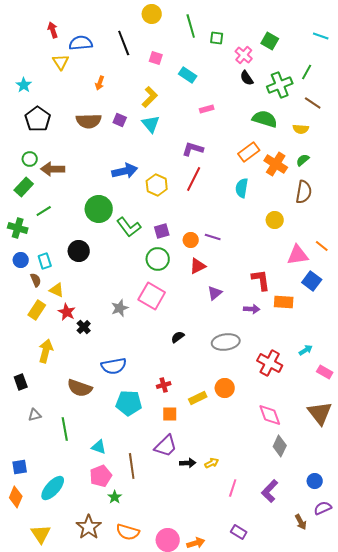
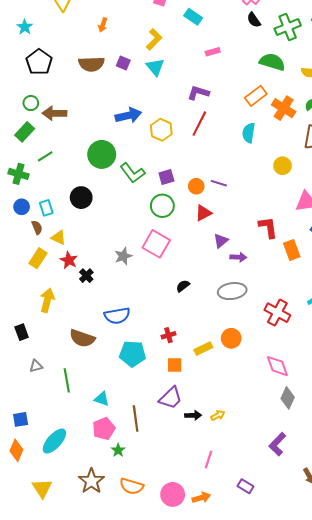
orange rectangle: (284, 302) -> (292, 250), turned 66
purple arrow: (252, 309) -> (238, 257), moved
pink line: (233, 488) -> (209, 460), moved

